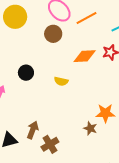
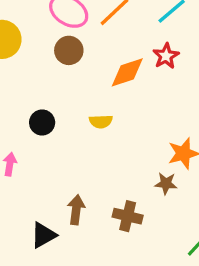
brown cross: (50, 144) -> (128, 216), moved, turned -30

